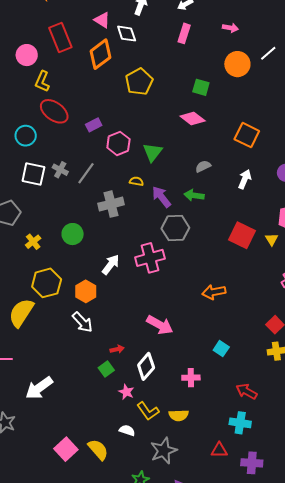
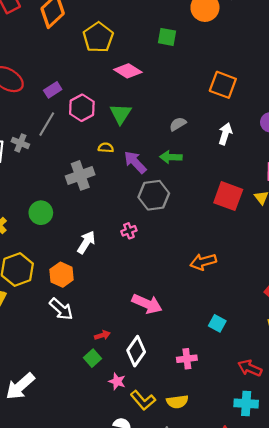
pink diamond: (193, 118) -> (128, 71), moved
gray line: (86, 173) -> (47, 124), moved
pink cross: (150, 258) -> (129, 231), size x0.5

